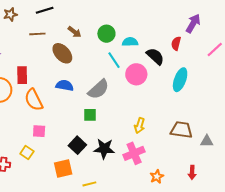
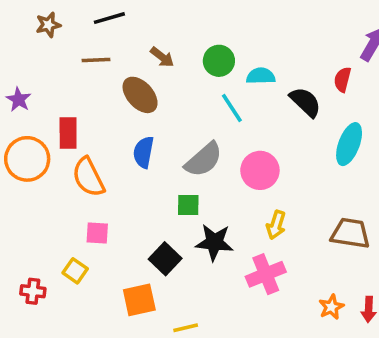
pink circle: (136, 74) -> (260, 170), moved
blue semicircle: (65, 85) -> (143, 152), turned -90
black star: (104, 149) -> (214, 242), moved
orange star: (157, 177) -> (331, 307), moved

